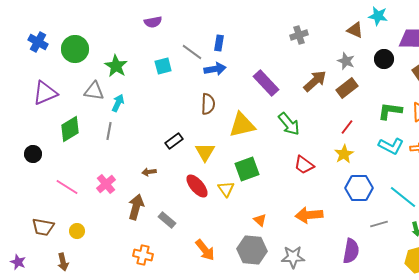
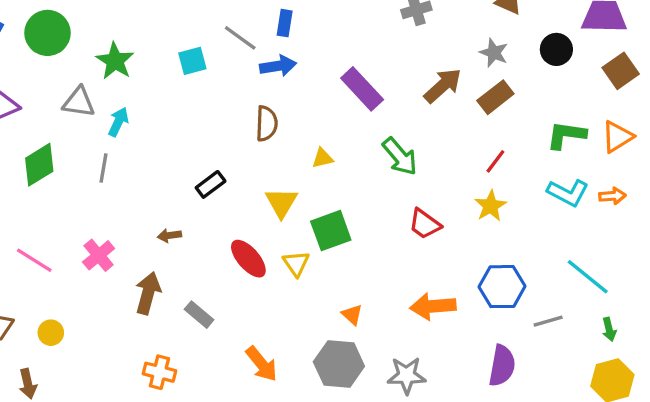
yellow triangle: (242, 125) -> (323, 158), size x0.5
yellow triangle: (205, 152) -> (281, 203), moved
blue hexagon: (359, 188) -> (502, 287), moved

